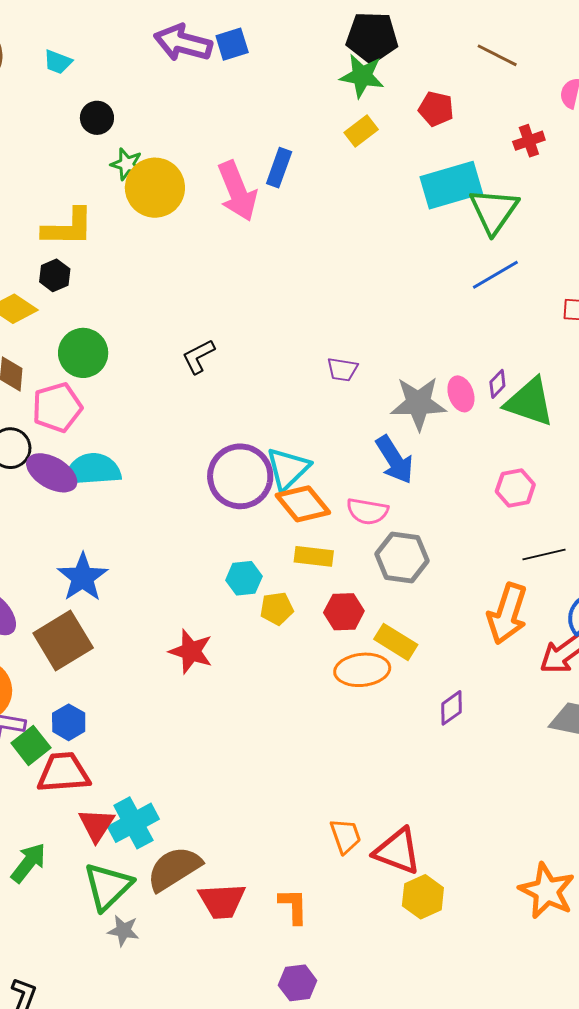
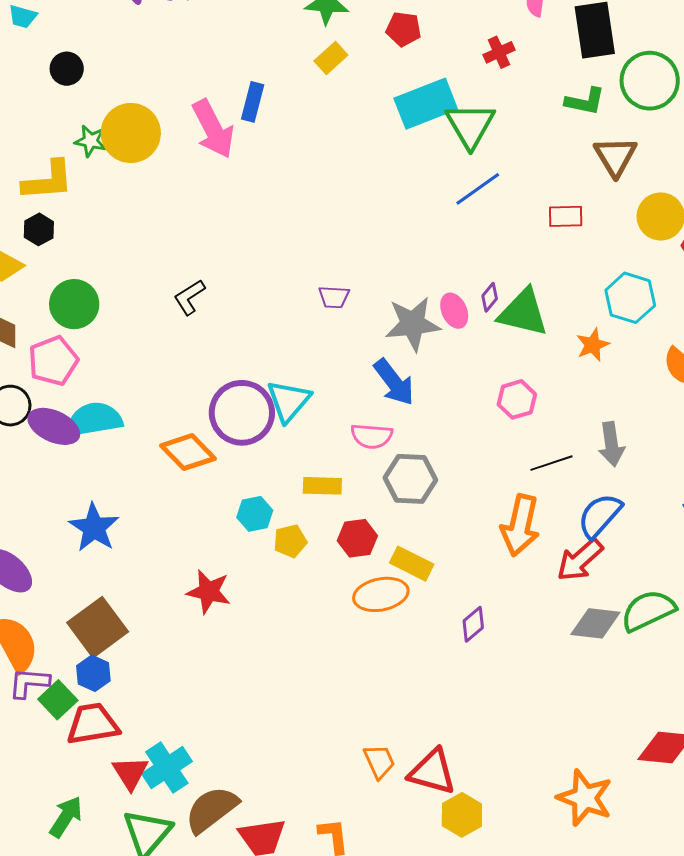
green star: (127, 164) -> (91, 141), moved
orange diamond: (303, 504) -> (188, 452), moved
brown square: (63, 640) -> (98, 627), moved

